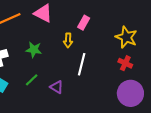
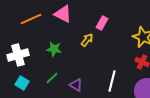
yellow arrow: (68, 40) -> (87, 40), turned -144
white line: (82, 64) -> (112, 81), moved

